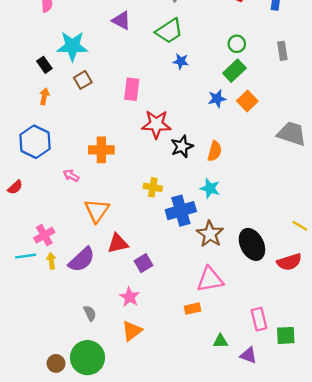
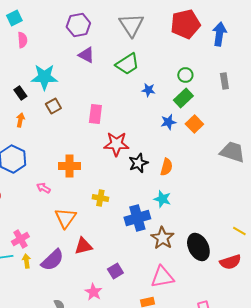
blue star: (181, 61) -> (148, 90), moved
yellow cross: (153, 187) -> (100, 198), moved
purple square: (143, 263) -> (115, 271), moved

